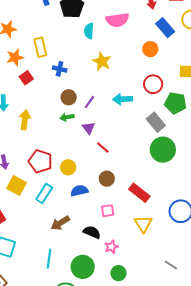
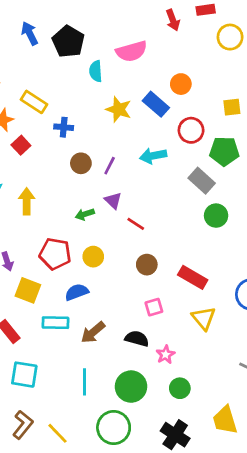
blue rectangle: (165, 28) -> (156, 104), moved
yellow rectangle: (40, 47) -> (34, 102), turned -36
green arrow: (67, 117) -> (85, 214), moved
green circle: (163, 150) -> (216, 216), size x0.7
blue semicircle: (79, 191) -> (77, 292), moved
cyan rectangle: (44, 193) -> (55, 323), moved, turned 66

